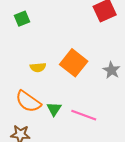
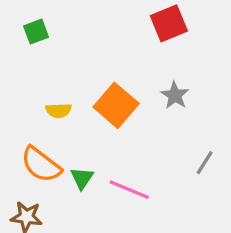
gray star: (112, 70) -> (175, 95), moved

